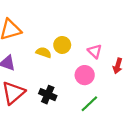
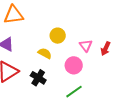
yellow semicircle: (44, 52) -> (45, 53), moved
red arrow: (118, 66) -> (106, 49), moved

